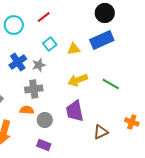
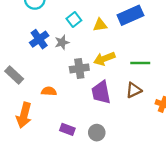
green line: (111, 84) -> (140, 63), turned -30
gray cross: (34, 89) -> (79, 68), moved
gray circle: (45, 120) -> (97, 133), moved
brown triangle: (101, 132) -> (134, 90), moved

